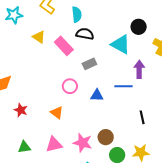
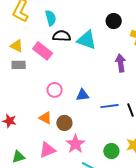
cyan triangle: (121, 44) -> (87, 40), moved
gray rectangle: (89, 64) -> (19, 65), moved, turned 32
blue line: (123, 86) -> (109, 106), moved
brown circle: (106, 137) -> (64, 123), moved
pink star: (83, 143) -> (75, 144), turned 30

